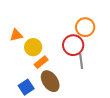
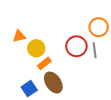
orange circle: (85, 27) -> (99, 27), moved
gray line: (81, 61) -> (95, 50), moved

